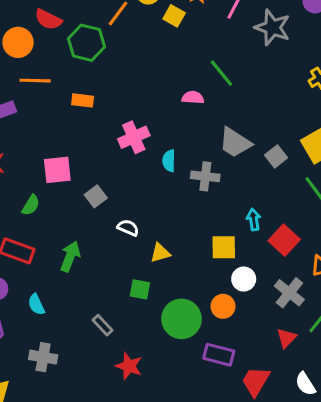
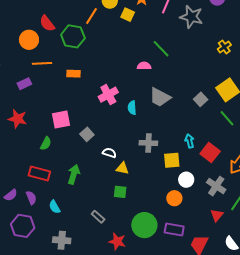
red semicircle: (48, 19) -> (47, 23), turned 30
gray trapezoid: (235, 143) -> (160, 97), moved
gray cross: (205, 176) -> (148, 143), moved
yellow triangle: (160, 253) -> (122, 168), moved, turned 32
green circle: (182, 319) -> (144, 225), moved

